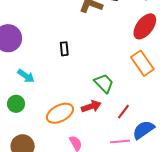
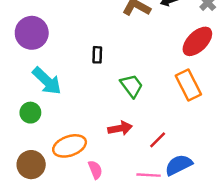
cyan arrow: (26, 76) -> (47, 81), size x1.5
green trapezoid: (104, 83) -> (132, 86), moved
orange ellipse: (60, 113) -> (70, 146), moved

